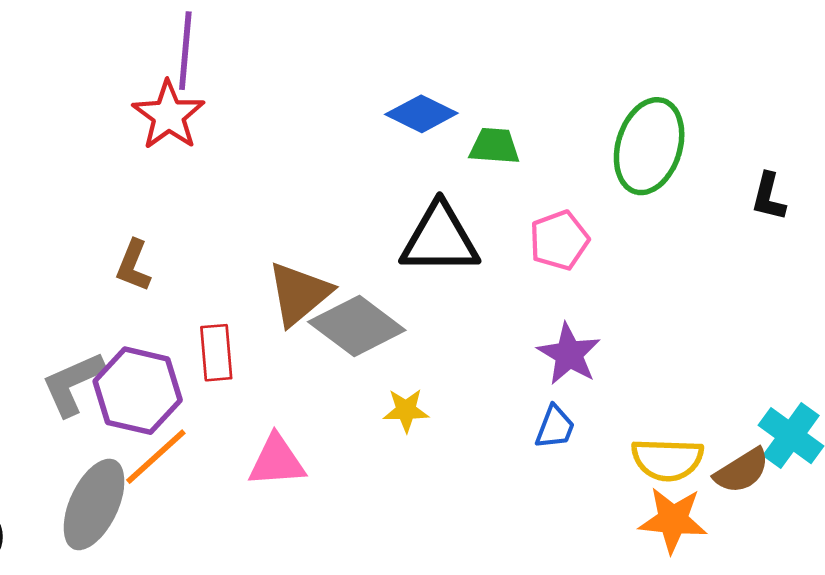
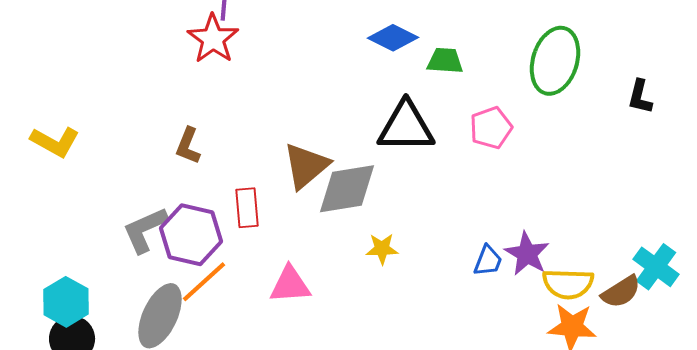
gray diamond: (357, 326) -> (347, 189), turned -46
purple star: (569, 354) -> (527, 254), moved

